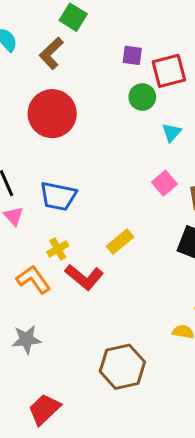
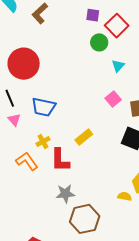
red square: (169, 71) -> (117, 26), turned -30
red circle: (52, 114) -> (24, 64), moved
red L-shape: (84, 277) -> (60, 160), turned 50
gray star: (26, 339) -> (65, 194), moved

